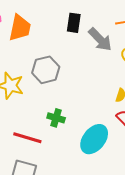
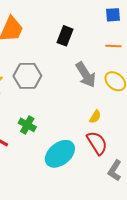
gray arrow: (100, 39) -> (86, 75), moved

